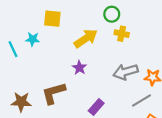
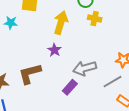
yellow arrow: (86, 38) -> (61, 23), turned -40
gray arrow: (126, 72) -> (85, 68), moved

